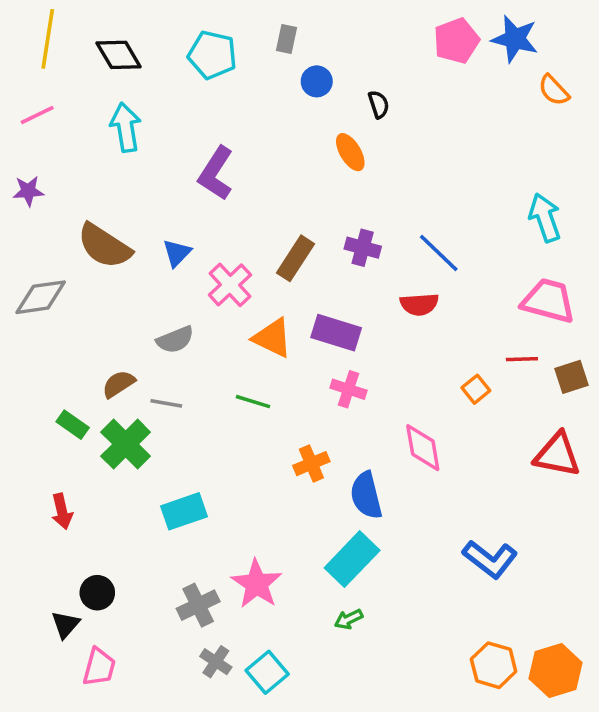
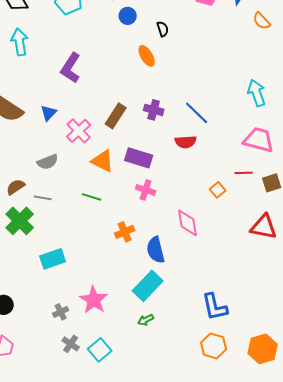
blue L-shape: (490, 559) -> (215, 307), moved, turned 40
gray cross: (198, 605) -> (61, 312), size x0.7
orange hexagon: (494, 665) -> (214, 346), moved

